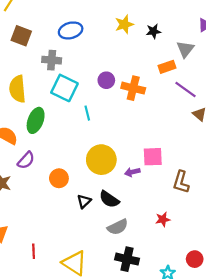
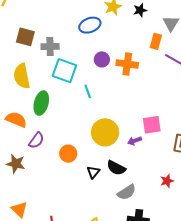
blue ellipse: (71, 30) -> (90, 25), moved
brown square: (21, 36) -> (25, 37), moved
orange rectangle: (167, 67) -> (156, 41), turned -49

